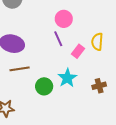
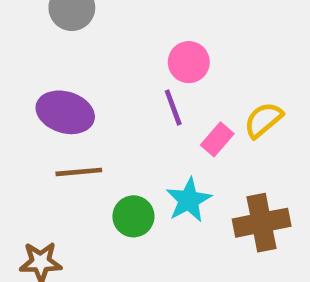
yellow semicircle: (97, 42) -> (263, 120), turned 42
brown cross: (99, 86) -> (262, 223), size x1.6

